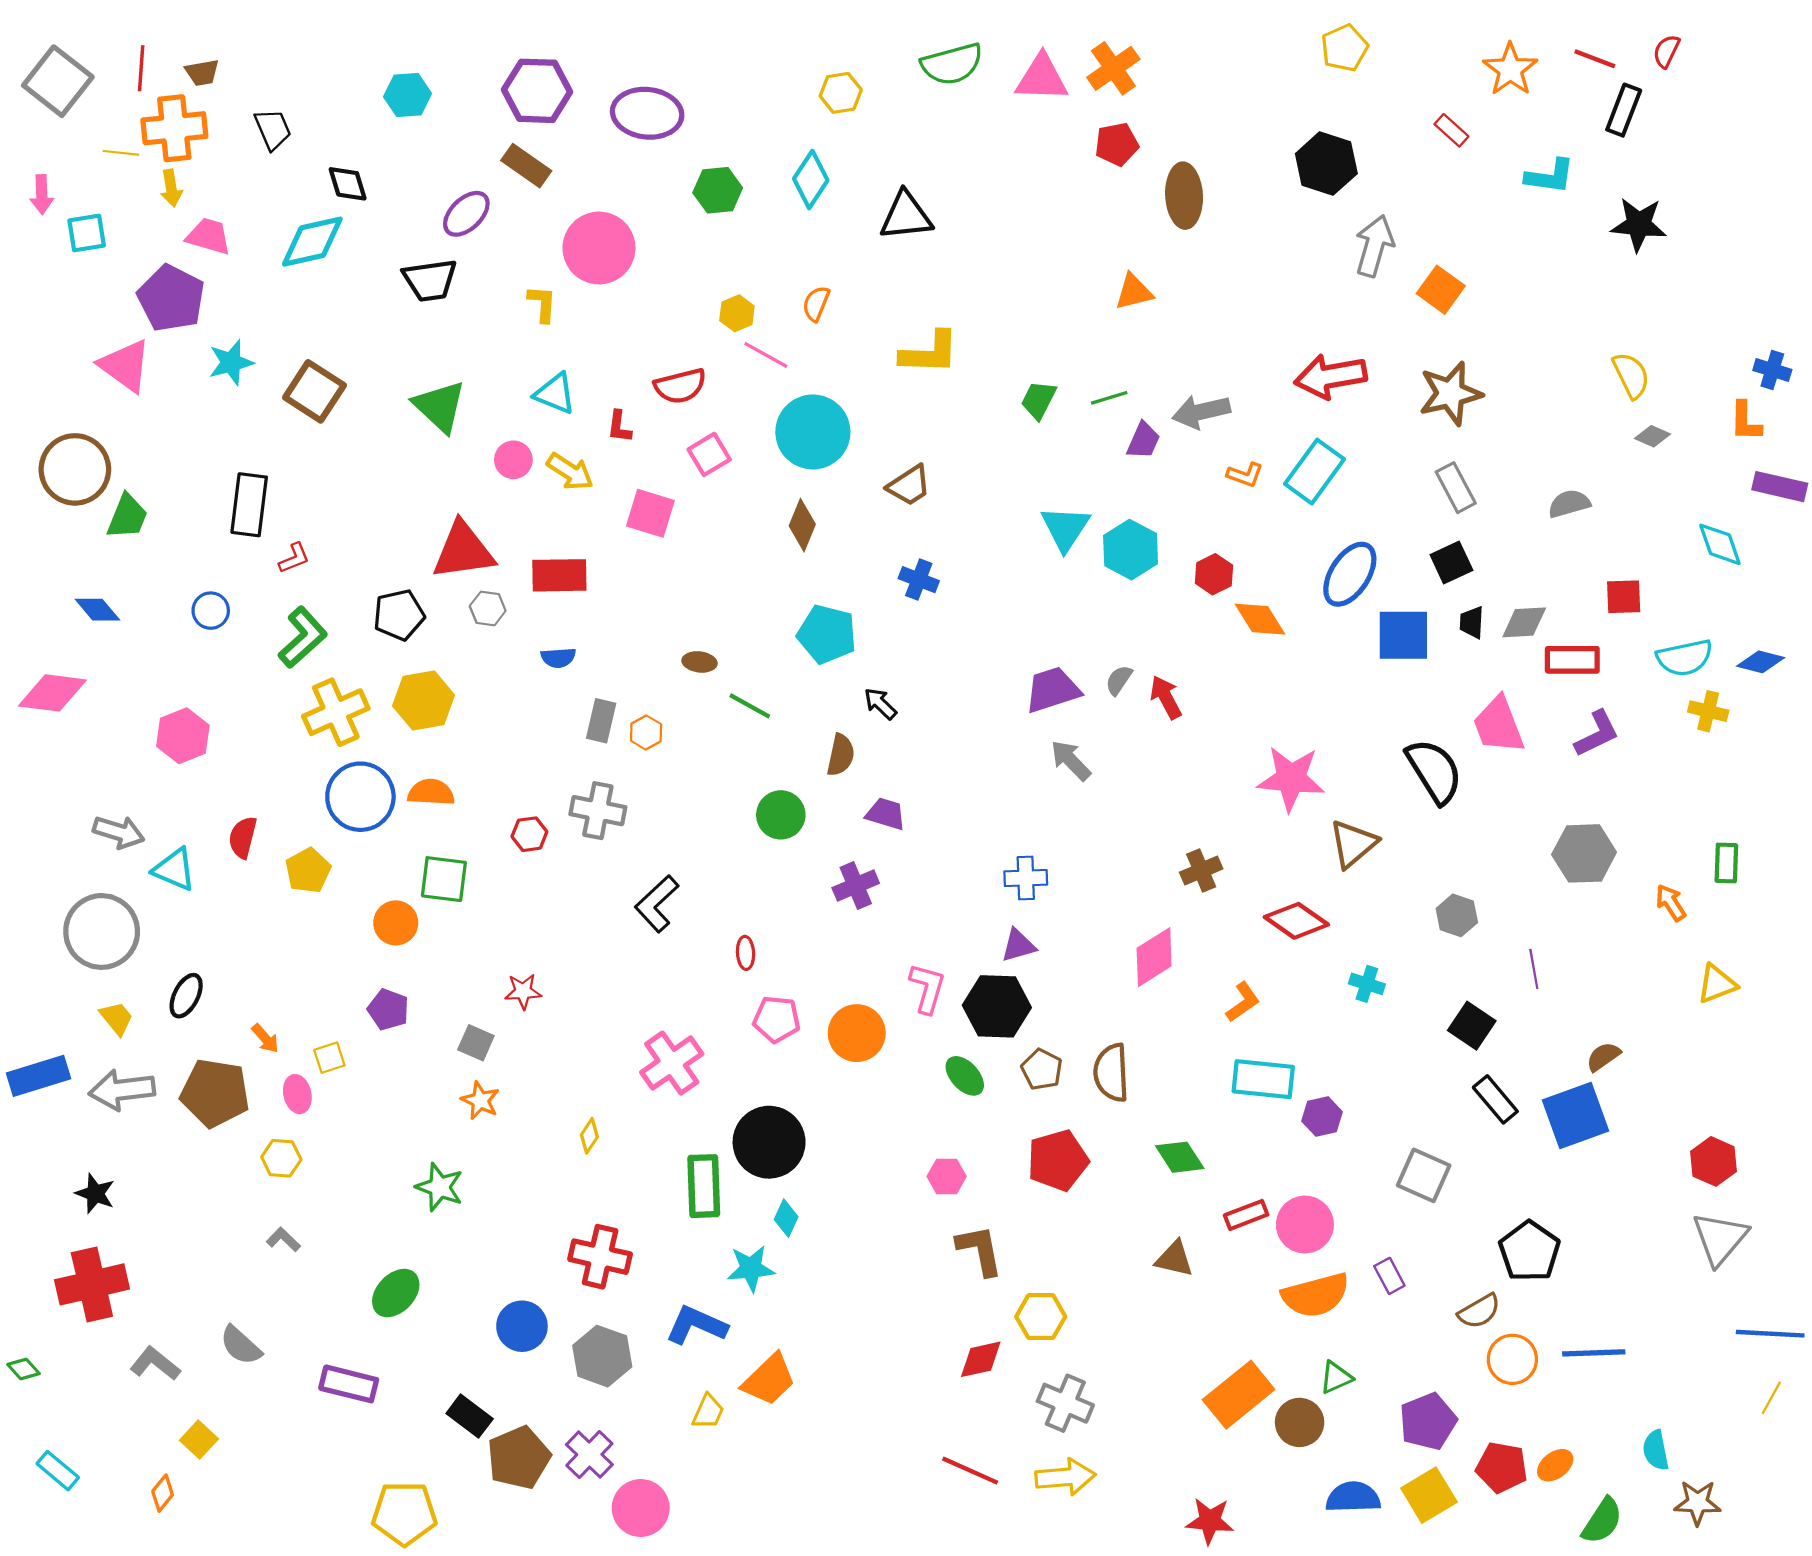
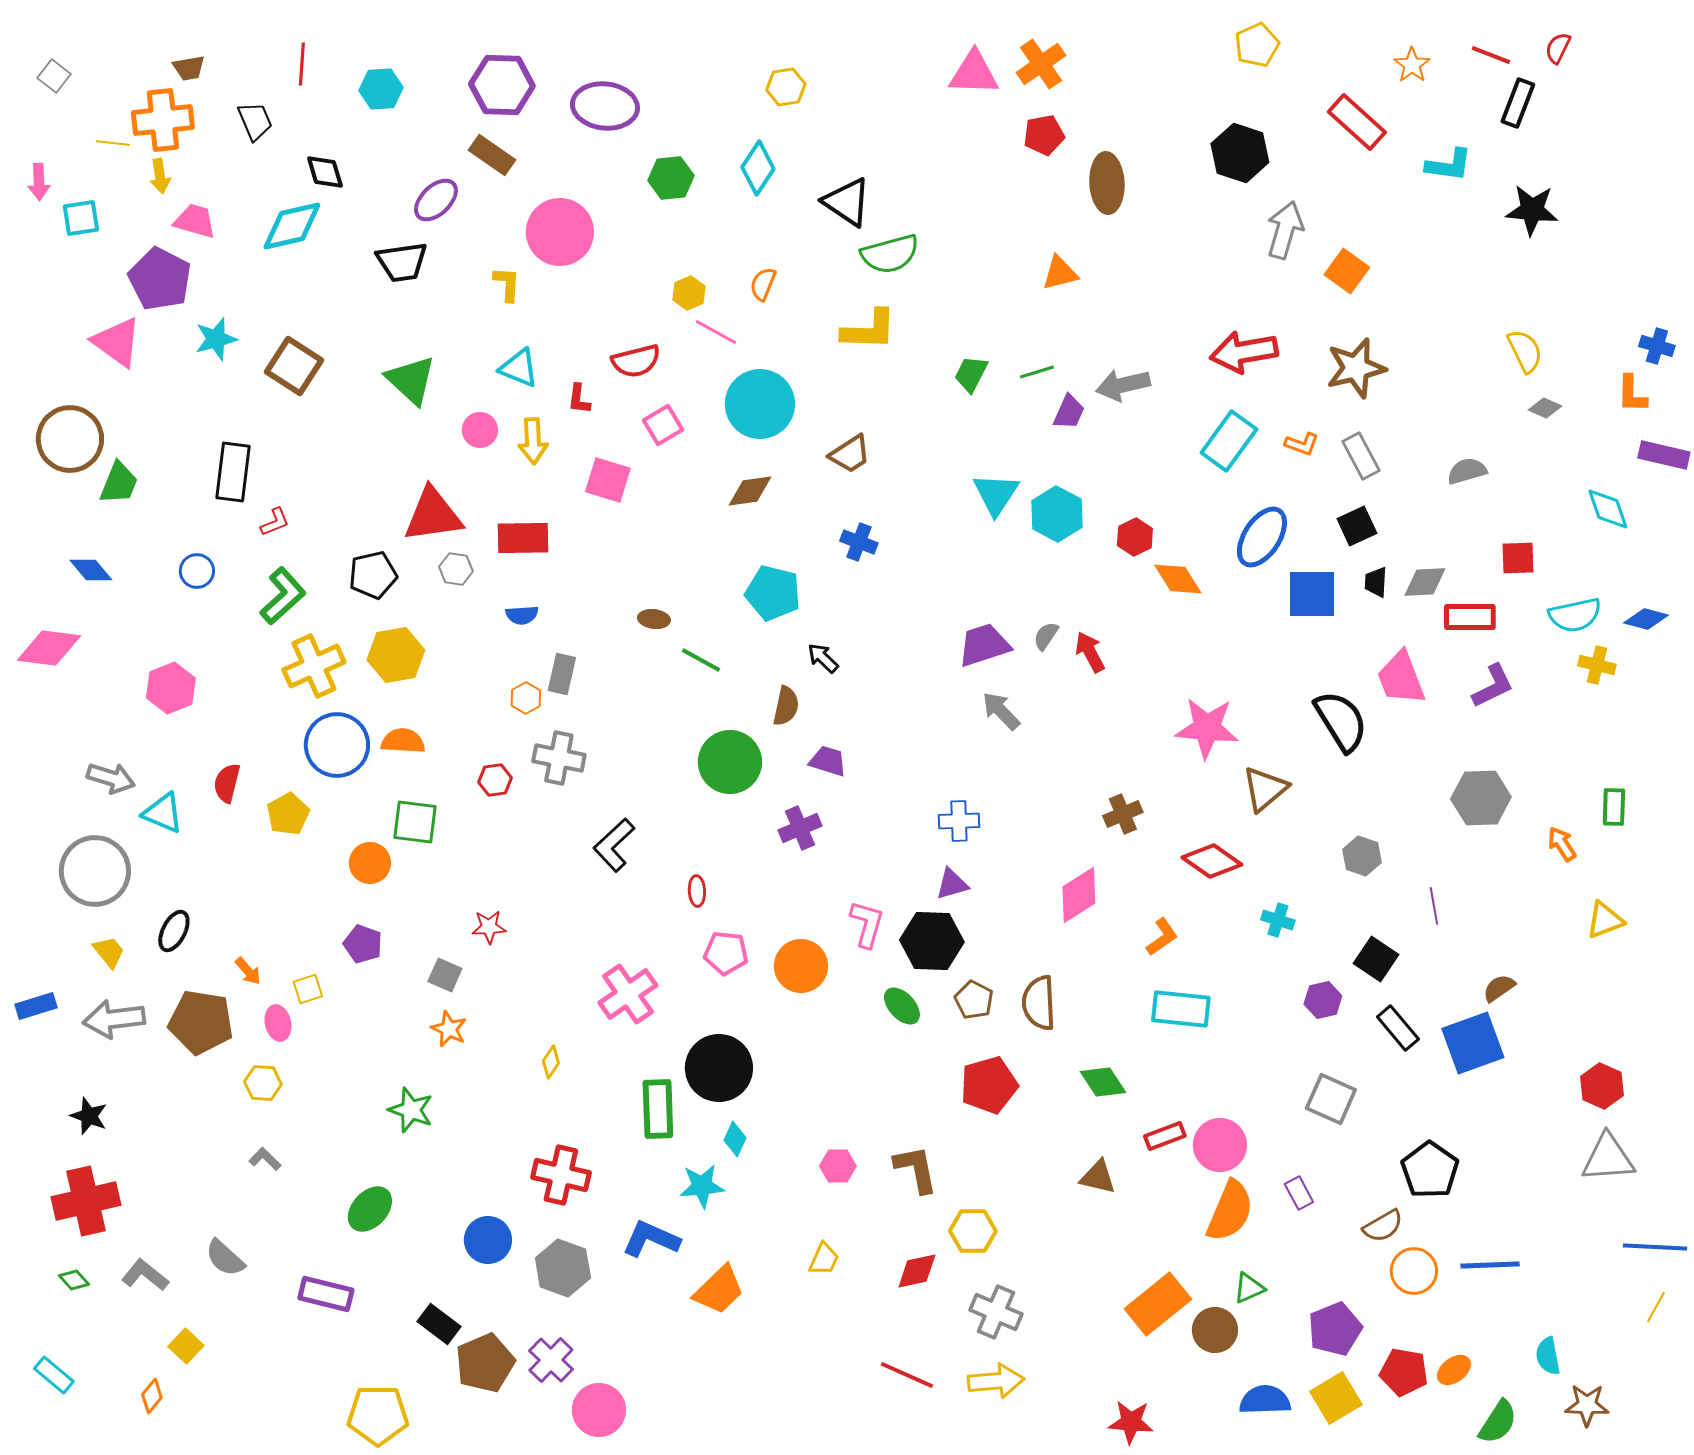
green semicircle: (952, 64) -> (890, 254), moved
red line: (141, 68) -> (302, 64), moved
orange star: (1510, 69) -> (1412, 65), size x0.7
gray square: (58, 81) -> (54, 76), size x0.5
red rectangle: (1451, 130) -> (1357, 122), size x1.8
black triangle: (906, 216) -> (847, 202), turned 40
yellow arrow: (570, 472) -> (533, 441), turned 54
orange L-shape: (1245, 475) -> (1302, 444), moved
brown diamond: (802, 525) -> (750, 491), turned 60
orange hexagon: (646, 733) -> (526, 698), moved
green circle: (781, 815) -> (730, 762), size x1.4
blue rectangle: (39, 1076) -> (36, 1006), size x0.7
purple hexagon: (1322, 1117) -> (1323, 1000), moved
pink hexagon: (947, 1176) -> (838, 1166), moved
gray triangle: (1720, 1238) -> (1608, 1158), turned 46
orange semicircle: (1316, 1295) -> (1230, 1211), turned -52
green diamond: (24, 1369) -> (74, 1280), moved
yellow trapezoid: (708, 1412) -> (824, 1259), moved

